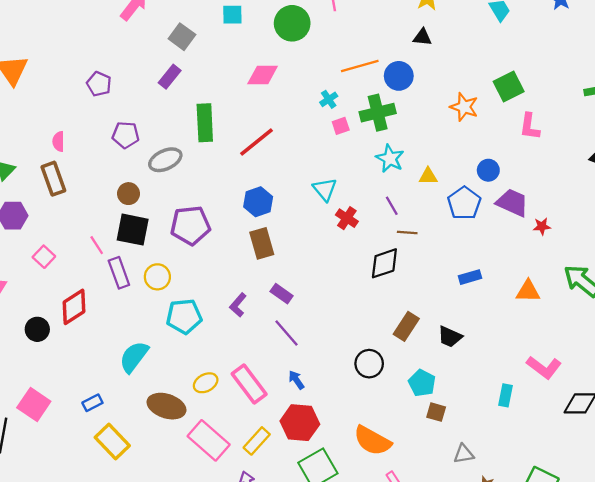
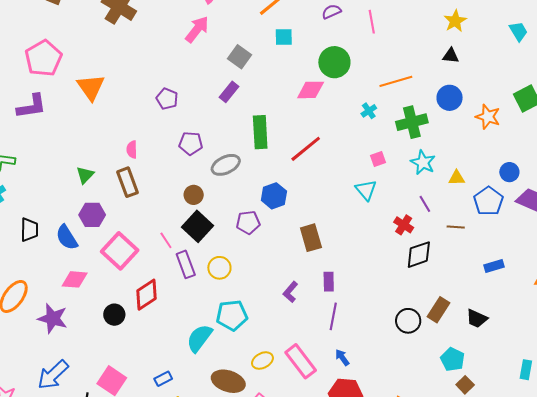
green circle: (292, 23) -> (334, 62), moved
blue circle: (399, 76) -> (450, 98), moved
pink square: (341, 126) -> (378, 159), moved
blue hexagon: (258, 202) -> (274, 196), moved
red cross: (347, 218) -> (404, 225), moved
purple pentagon: (190, 225) -> (248, 222), size x0.7
black square: (133, 230) -> (197, 226), turned 32
brown line: (407, 233) -> (456, 227), moved
pink square: (44, 257) -> (120, 251), size x1.8
purple rectangle: (282, 294) -> (329, 282), turned 54
cyan pentagon: (184, 316) -> (232, 315), moved
purple line: (287, 333) -> (333, 316), turned 52
black circle: (369, 364) -> (408, 321), moved
brown square: (436, 412) -> (465, 385), turned 30

